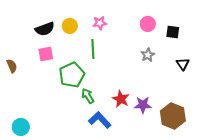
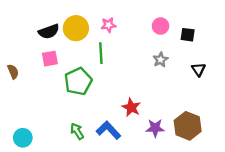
yellow circle: (70, 26) -> (76, 28), size x1.5
green arrow: (88, 96) -> (77, 131), moved
purple star: (143, 105) -> (155, 128), moved

